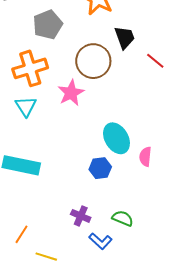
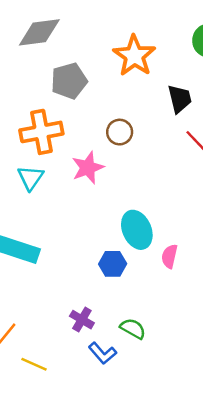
black trapezoid: (125, 37) -> (180, 99), moved
brown circle: (93, 61) -> (120, 132), size x0.6

